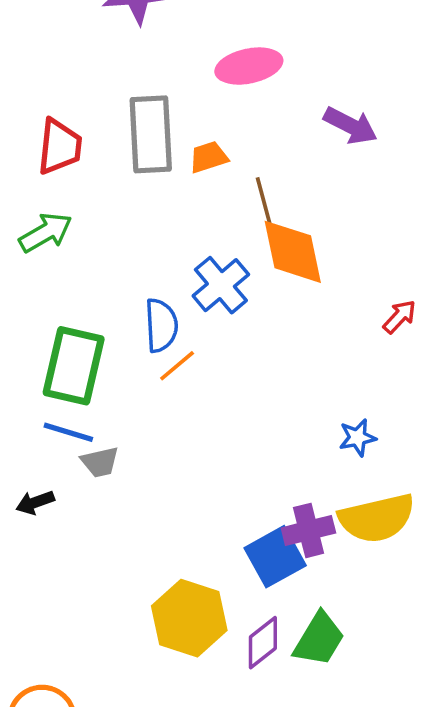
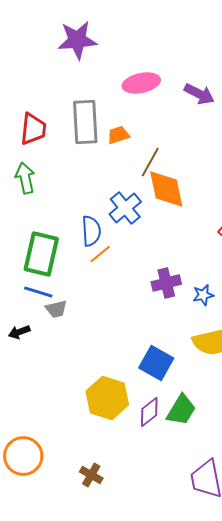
purple arrow: (351, 126) -> (199, 94), moved
brown line: (265, 204) -> (150, 162), turned 44
green arrow: (46, 233) -> (25, 178), turned -72
purple cross: (308, 530) -> (166, 283), moved
blue square: (275, 557) -> (156, 363), turned -32

